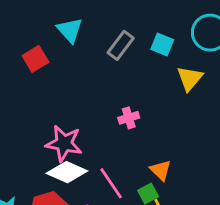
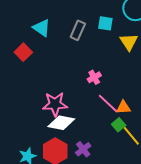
orange triangle: (161, 170) -> (123, 107), turned -35
pink line: (111, 183) -> (108, 103), moved

